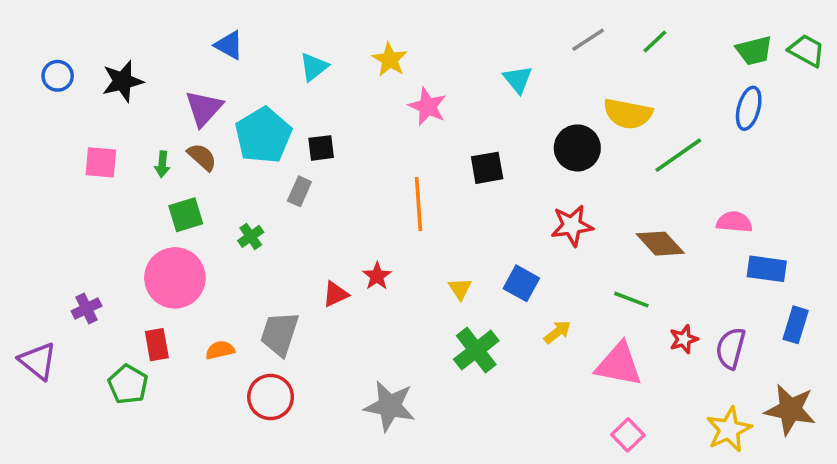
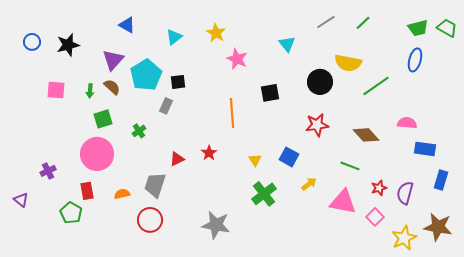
red triangle: (335, 294) -> (177, 159), moved
purple triangle: (38, 361) -> (21, 200), size x0.7
pink square: (628, 435) -> (375, 217), moved

